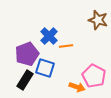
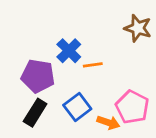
purple pentagon: (27, 54) -> (38, 76), turned 30
blue square: (45, 68) -> (77, 107), moved, turned 36

